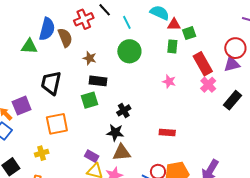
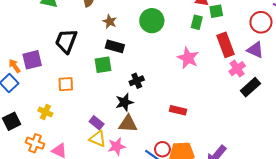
red circle: (235, 48) -> (261, 22), moved
purple triangle: (232, 64) -> (255, 50), turned 30
pink star: (169, 81) -> (188, 58), size x1.5
pink cross: (208, 85) -> (237, 69), moved
orange square: (57, 124) -> (66, 84), size x0.7
black star: (115, 133) -> (124, 102), turned -30
yellow cross: (42, 153) -> (45, 112), turned 32

